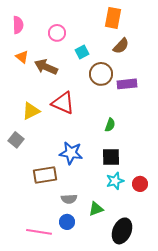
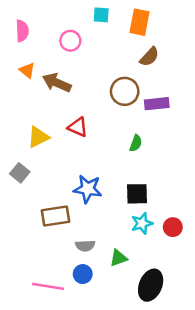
cyan square: (82, 52) -> (101, 15), moved, turned 32
red triangle: (63, 103) -> (78, 127), size x0.7
green semicircle: (110, 125) -> (136, 143), moved

